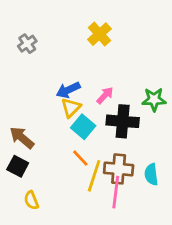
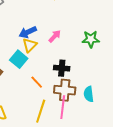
black cross: (123, 121) -> (62, 68), moved, size x0.7
cyan square: (83, 127) -> (19, 59), moved
yellow line: (94, 176) -> (41, 111), moved

